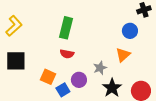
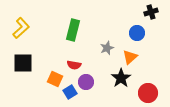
red semicircle: (67, 54) -> (74, 65), moved
gray star: (100, 68) -> (107, 48), moved
black star: (112, 88) -> (121, 78), moved

